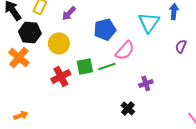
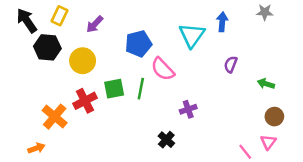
pink semicircle: (125, 50) -> (163, 69), turned 95
orange cross: (19, 57) -> (55, 117), moved
green line: (107, 66) -> (141, 89), turned -60

